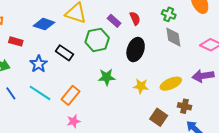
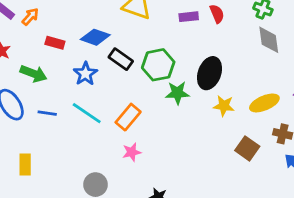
purple rectangle: (114, 21) -> (189, 17), turned -48
blue diamond: (44, 24) -> (95, 37), moved
green hexagon: (97, 40) -> (158, 65), moved
black ellipse: (136, 50) -> (209, 73), moved
blue line: (11, 93) -> (47, 113), turned -48

